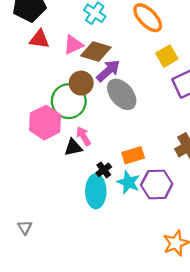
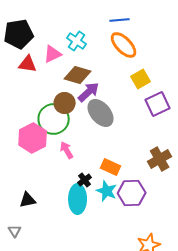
pink triangle: (73, 45) -> (53, 54), moved
black triangle: (73, 147) -> (28, 200), moved
orange rectangle: (133, 155) -> (111, 167), turned 42

